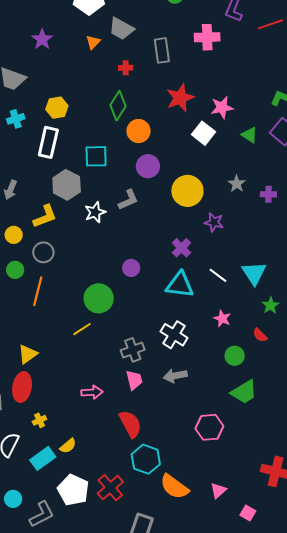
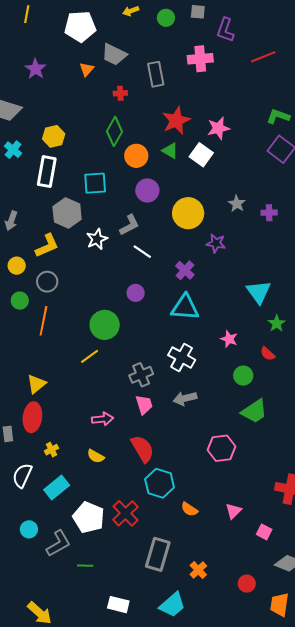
red line: (270, 24) -> (263, 57), moved
cyan cross: (16, 119) -> (13, 150), turned -30
green triangle: (249, 135) -> (170, 151), moved
white line: (218, 275) -> (142, 252), moved
yellow semicircle: (68, 446) -> (96, 456), moved, turned 72
orange semicircle: (174, 487) -> (189, 509), size x0.6

